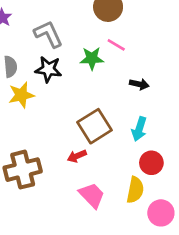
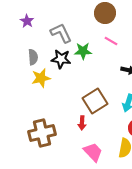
green star: (92, 58) -> (83, 51), moved
red arrow: (77, 156) -> (82, 123), turned -64

